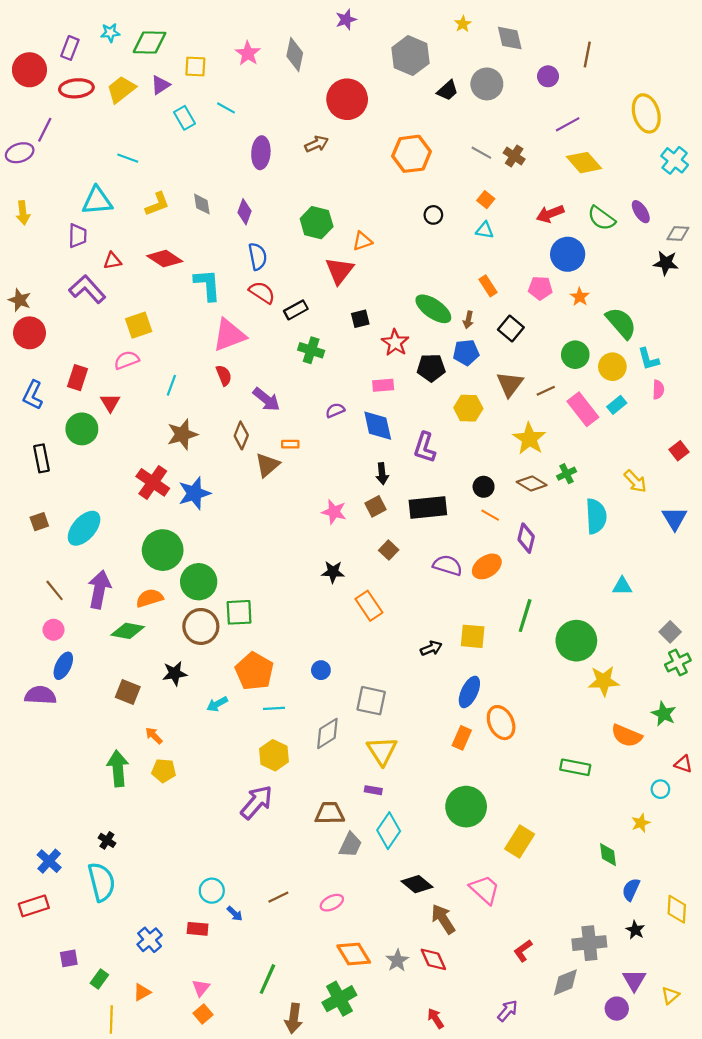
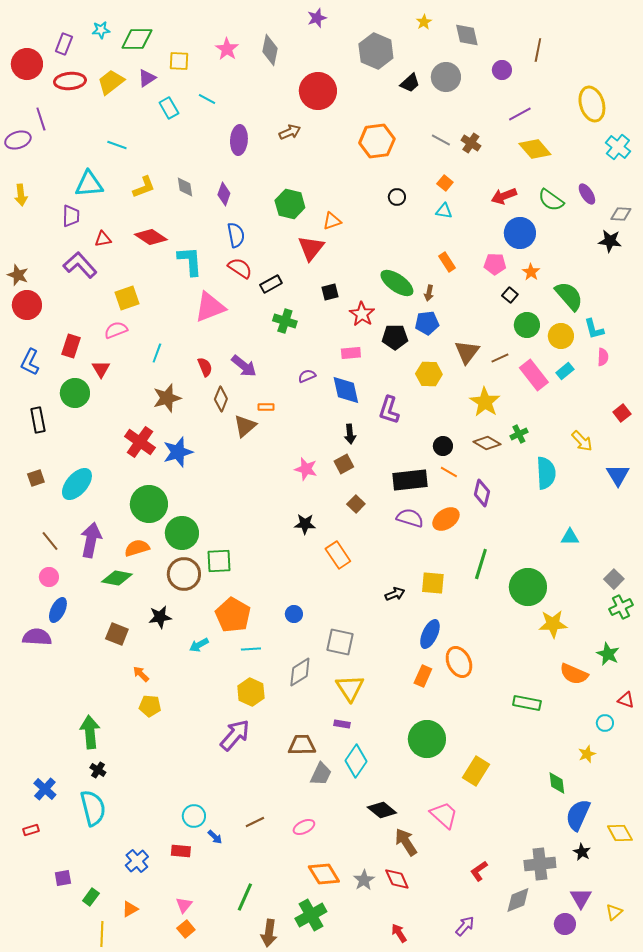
purple line: (45, 130) -> (41, 119), turned -45
black square: (511, 328) -> (510, 295), moved, size x0.7
red semicircle: (224, 375) -> (205, 367), moved
black rectangle: (428, 507) -> (410, 480), moved
green arrow: (118, 768) -> (90, 732), moved
blue semicircle: (631, 890) -> (578, 815), size x1.5
red rectangle: (34, 906) -> (31, 830), size x0.6
yellow diamond: (677, 909) -> (620, 833), turned -32

